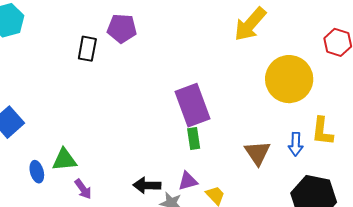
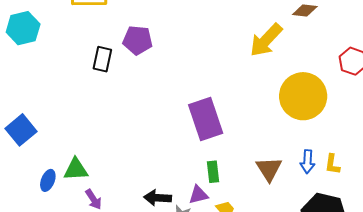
yellow L-shape: (322, 131) -> (332, 164), moved, size x0.7
green rectangle: (194, 138) -> (213, 172), moved
blue ellipse: (37, 172) -> (48, 180), turned 35

